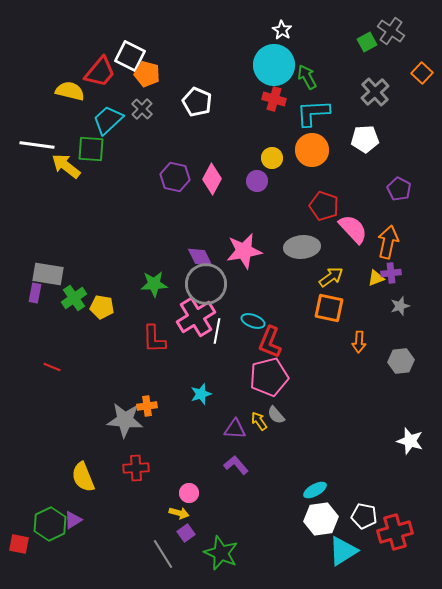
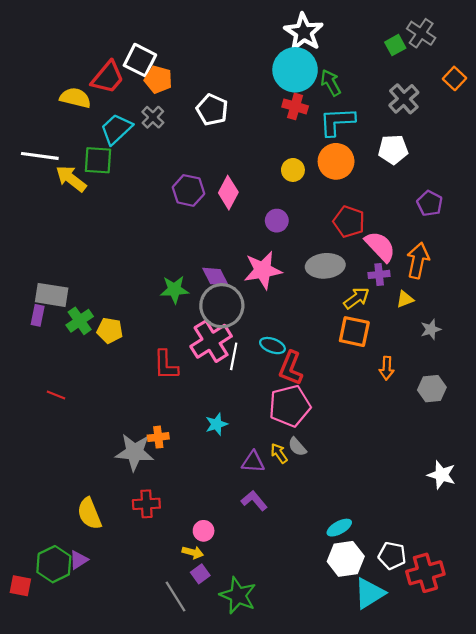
white star: (282, 30) -> (304, 32), size x1.8
purple circle: (257, 181) -> (277, 221), moved
purple cross: (391, 273) -> (379, 274), moved
green star: (154, 284) -> (174, 290), moved

